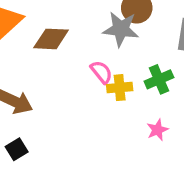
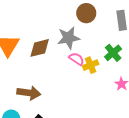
gray star: (121, 29) -> (69, 38), moved

